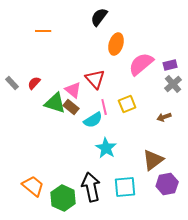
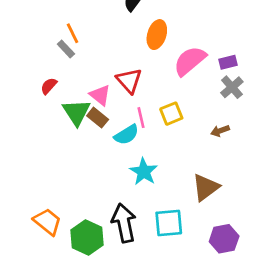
orange line: (43, 31) -> (72, 33), moved, turned 63
gray rectangle: (12, 83) -> (66, 49), moved
green triangle: (55, 103) -> (76, 112), turned 40
purple hexagon: (167, 184) -> (224, 239), moved

